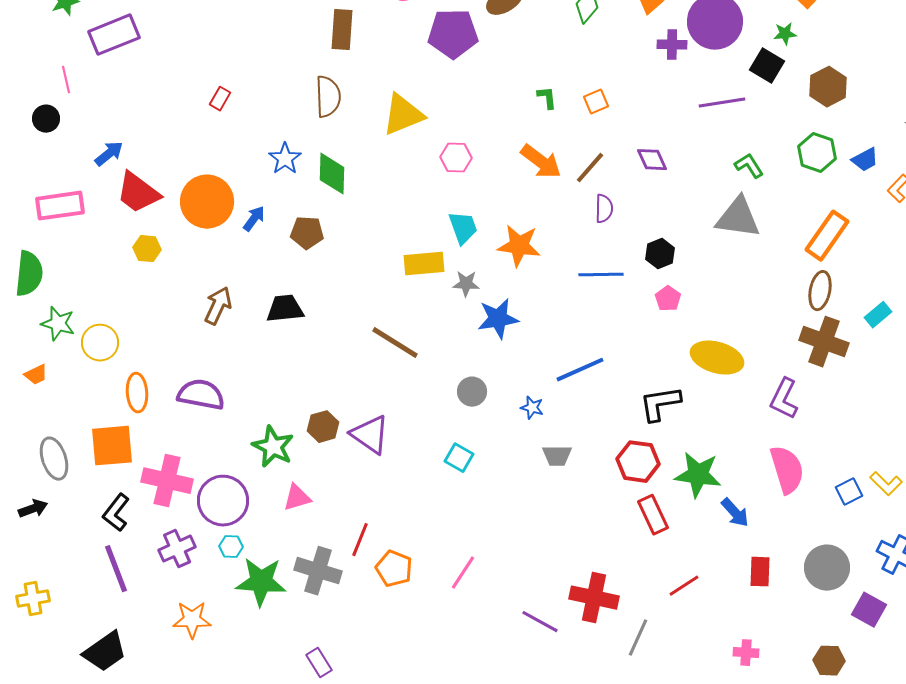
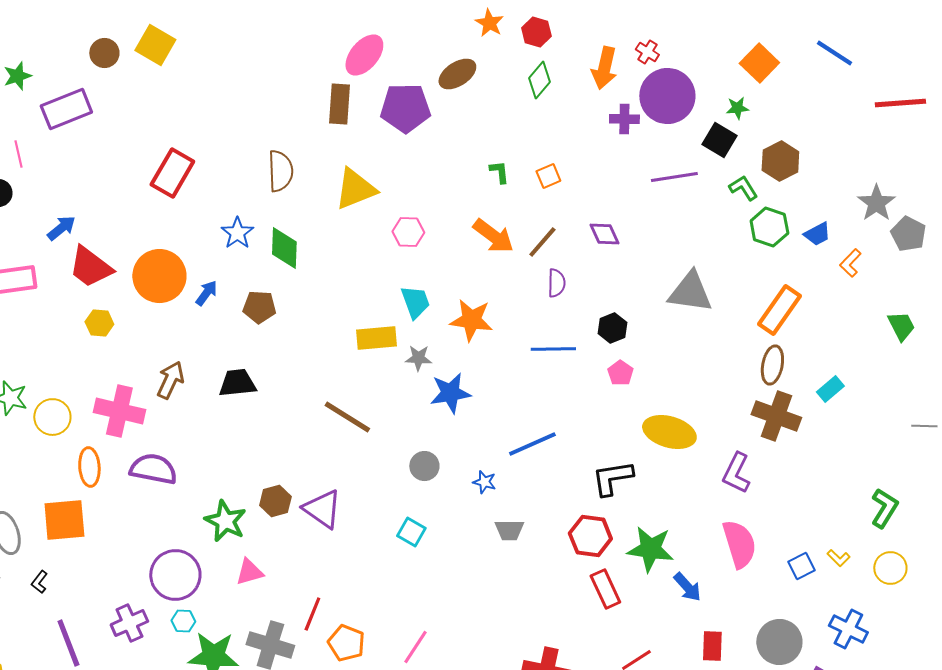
brown rectangle: (342, 30) -> (339, 104), moved
red rectangle: (220, 99) -> (172, 173), size x2.0
green L-shape: (749, 166) -> (743, 188), moved
pink cross: (167, 481) -> (119, 411), moved
yellow L-shape: (886, 484) -> (838, 558), size x0.7
black L-shape: (116, 513) -> (39, 582), moved, size x0.6

